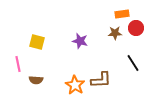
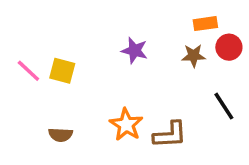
purple star: (80, 41) -> (135, 50), moved
pink line: (18, 64) -> (28, 71), moved, turned -35
orange star: (75, 85) -> (126, 125), moved

